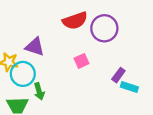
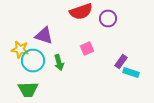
purple circle: (104, 28) -> (108, 18), size x0.7
green arrow: (39, 91) -> (59, 62), moved

